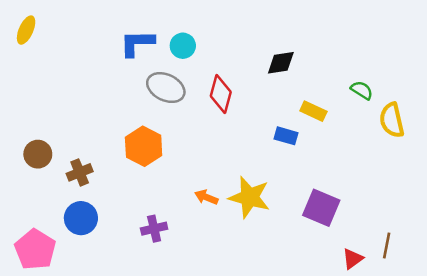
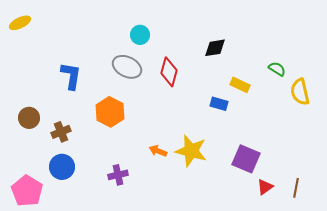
yellow ellipse: (26, 30) -> (20, 23), turned 40
blue L-shape: (137, 43) -> (71, 76), moved, turned 100
red triangle: (353, 259) -> (265, 187), moved

